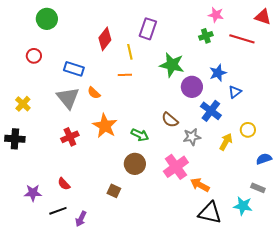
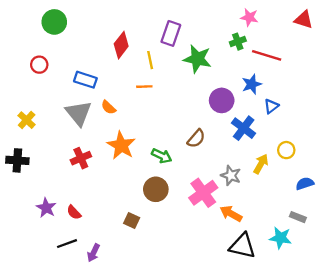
red line: (242, 39) -> (267, 55), moved
green star: (172, 65) -> (197, 59), moved
brown semicircle: (170, 120) -> (196, 139), turned -90
gray star: (192, 137) -> (231, 175), moved, turned 30
purple star: (33, 193) -> (46, 208), moved, turned 30

